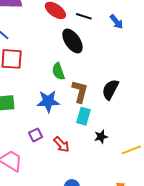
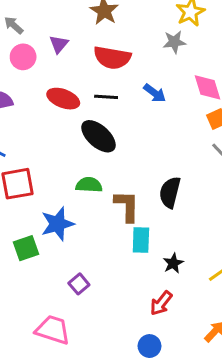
green semicircle: (58, 71) -> (89, 185), turned 126
blue star: (48, 101) -> (58, 224), moved
red arrow: (62, 144) -> (161, 303), moved, turned 96

